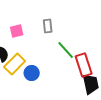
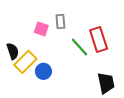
pink square: (17, 31) -> (41, 29), moved, turned 32
red rectangle: (84, 65) -> (99, 40), moved

